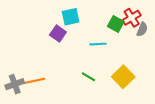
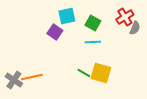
green square: (116, 24) -> (93, 23), moved
yellow square: (123, 77) -> (101, 73), moved, turned -30
gray cross: (15, 84) -> (14, 80), turned -36

